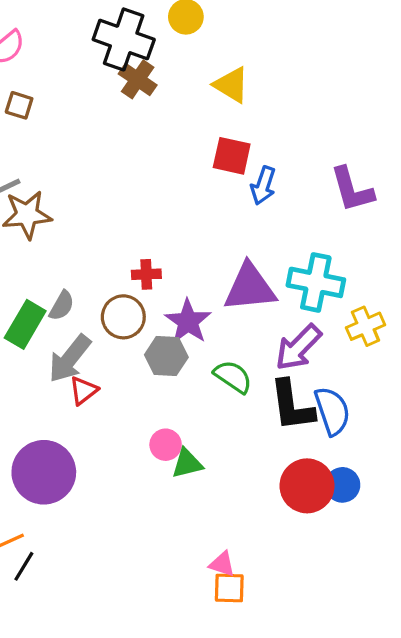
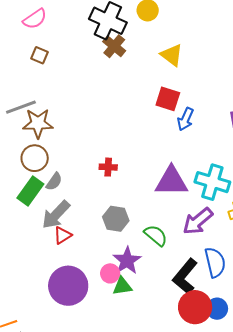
brown circle: (123, 317) -> (35, 158), moved
purple star: (188, 321) -> (127, 261), moved
black L-shape: (292, 406) -> (185, 276), moved, turned 42
purple circle: (44, 472) -> (68, 286), moved

